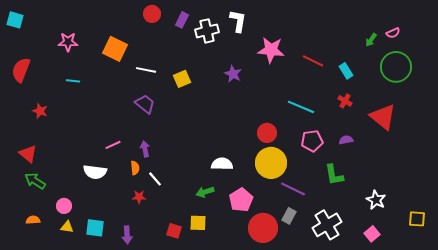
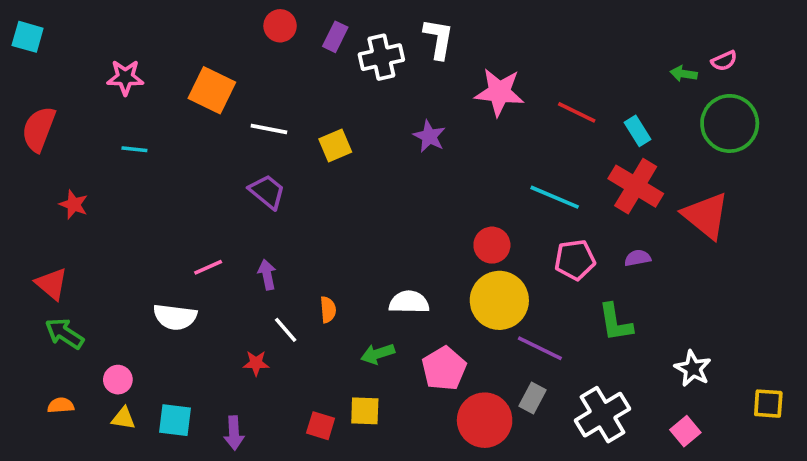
green arrow: (371, 40) -> (684, 74), turned 64
red cross: (345, 101) -> (636, 186), size x2.0
orange semicircle: (135, 168) -> (328, 310), moved

